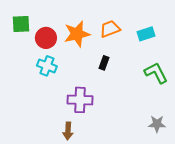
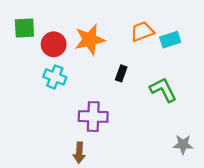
orange trapezoid: (110, 29) -> (142, 31), moved
green L-shape: (156, 73) -> (163, 90), moved

